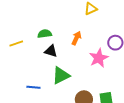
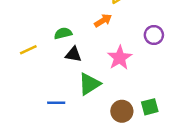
orange arrow: (76, 38) -> (103, 20), moved, turned 40
pink star: (99, 58) -> (120, 58), moved

